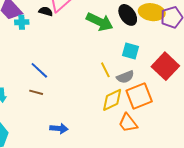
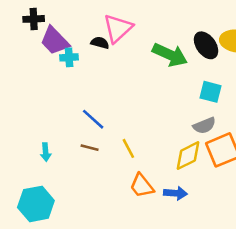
yellow line: (105, 70) -> (128, 148), moved
orange trapezoid: (128, 123) -> (142, 186), moved
blue arrow: (59, 128) -> (175, 193), moved

